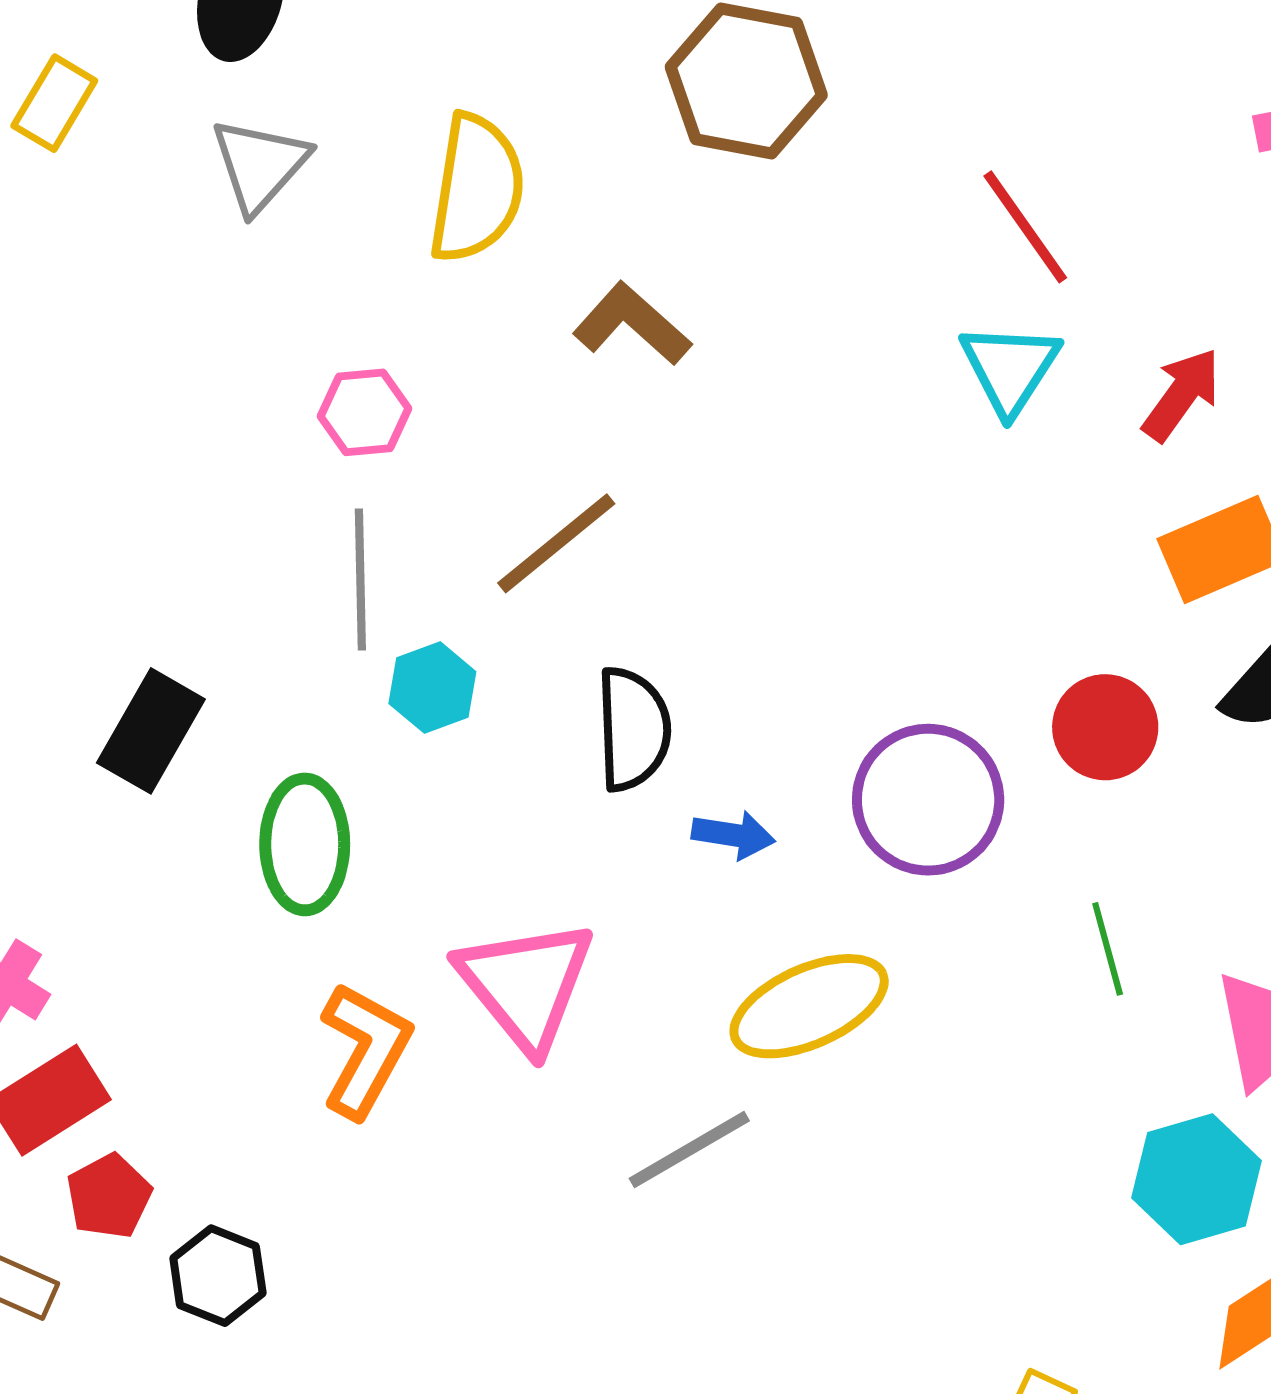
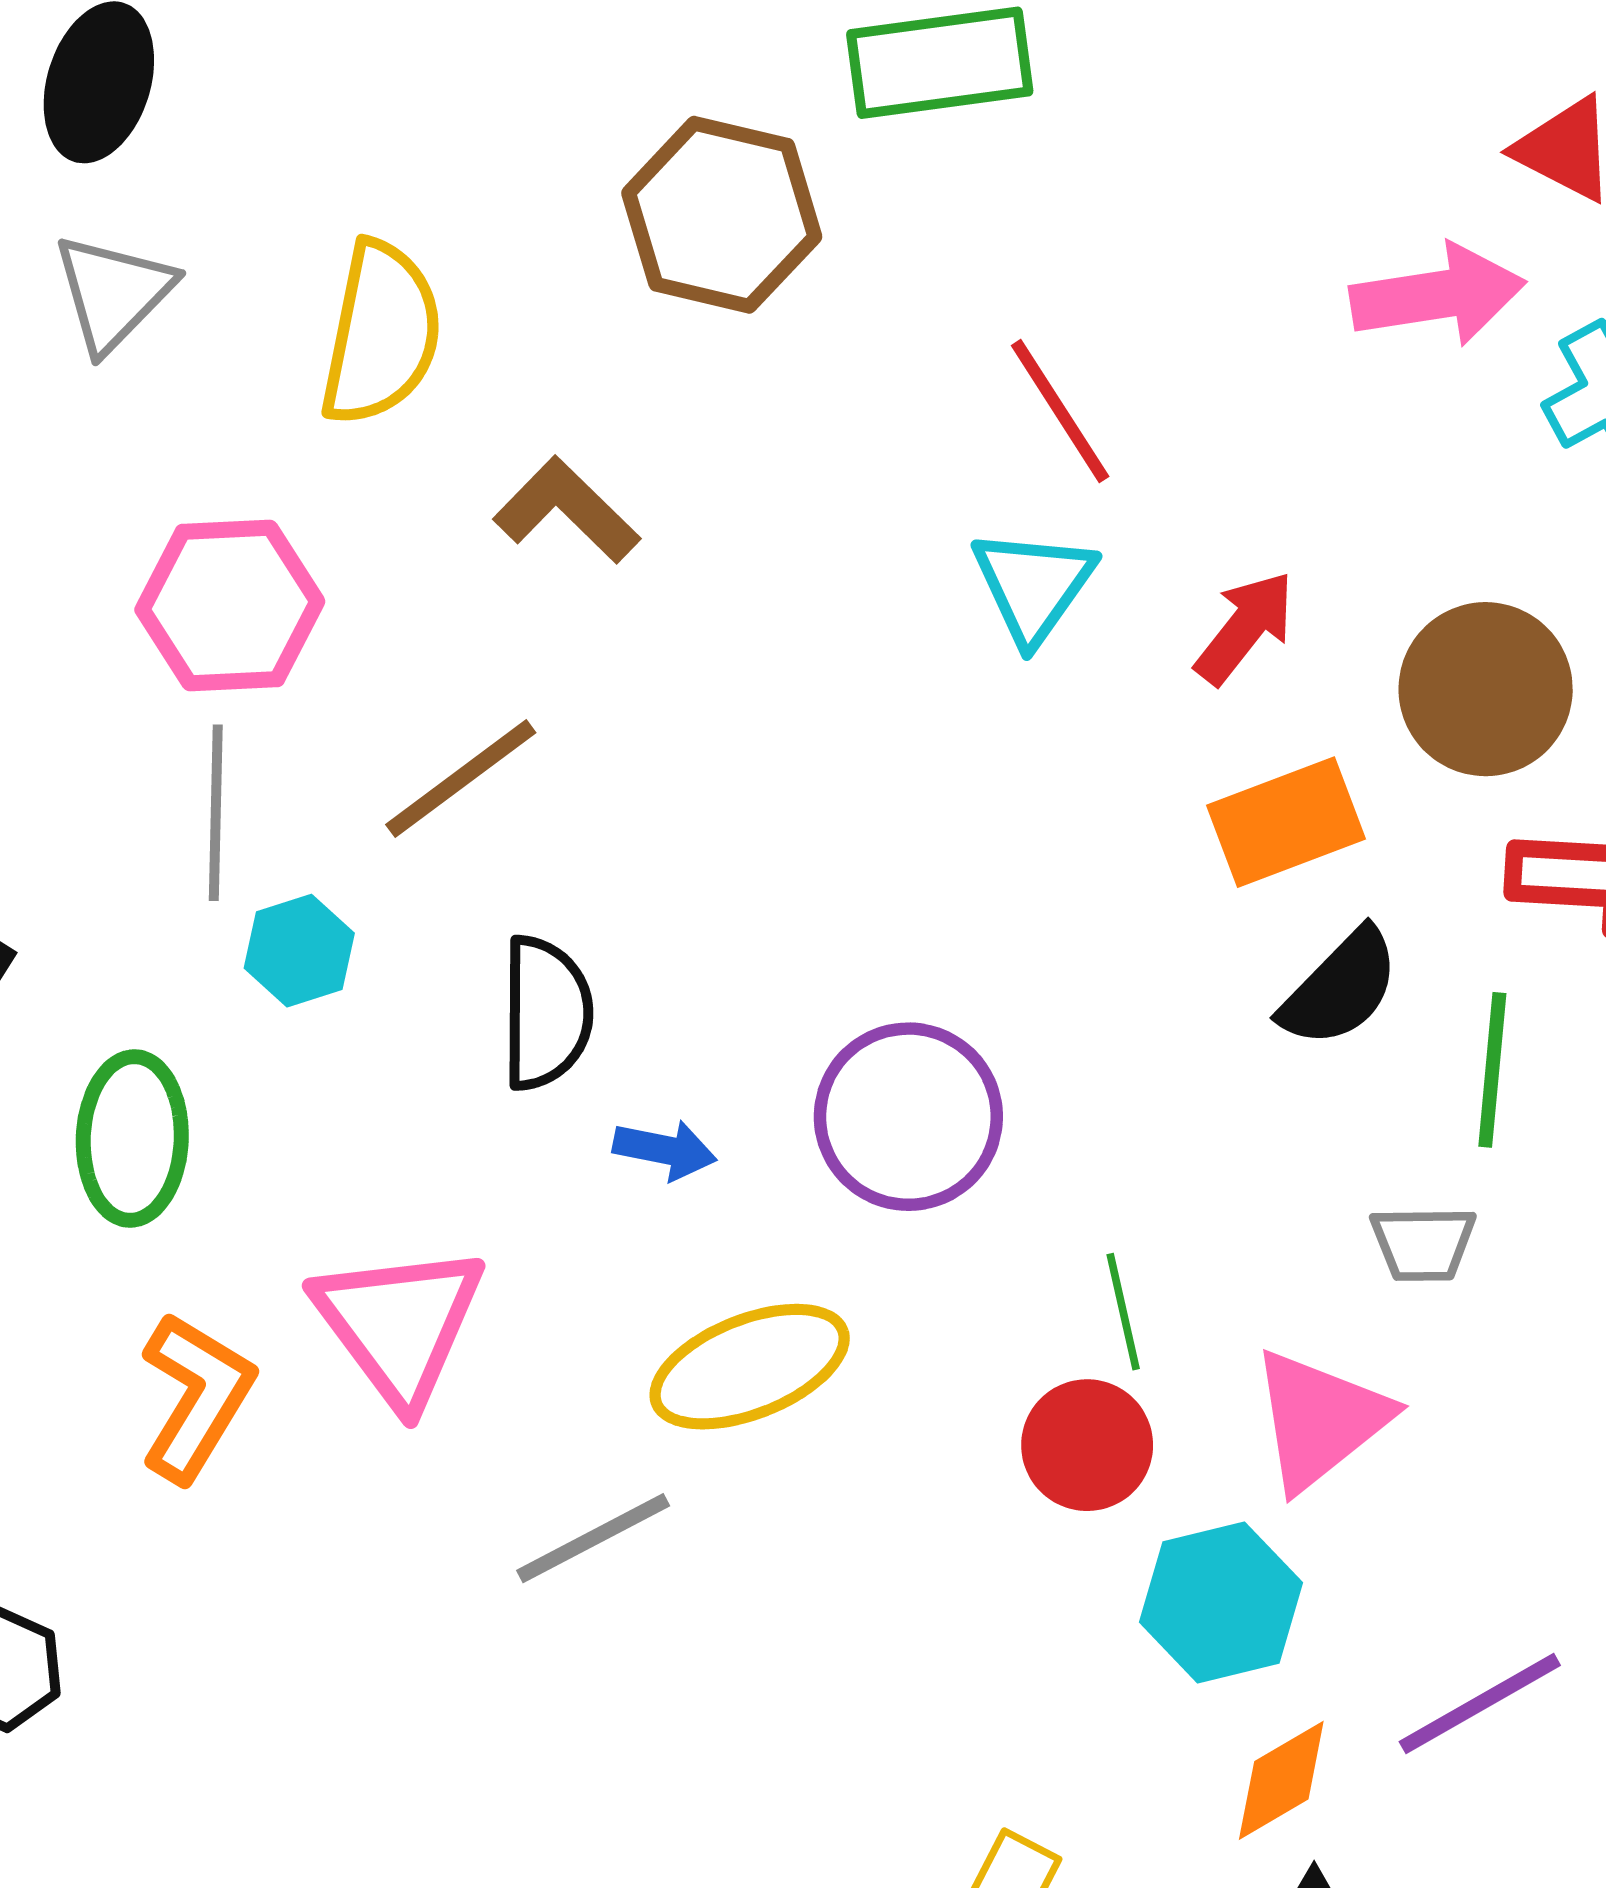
pink hexagon: (364, 412) -> (230, 606), size x1.6
red circle: (1105, 727) -> (1087, 1445), moved

